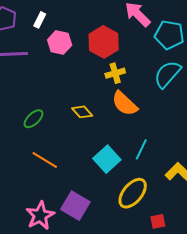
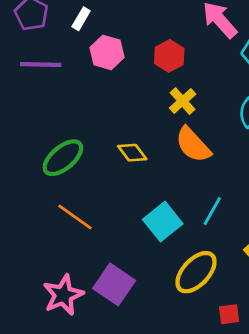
red hexagon: (104, 42) -> (169, 56), size x0.7
yellow cross: (115, 73) -> (183, 101), turned -30
green ellipse: (33, 119) -> (63, 158), size x1.4

